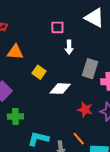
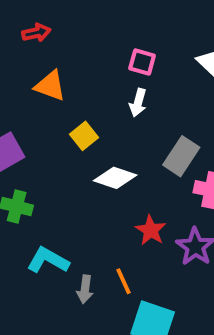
white arrow: (69, 47) -> (138, 103), moved

